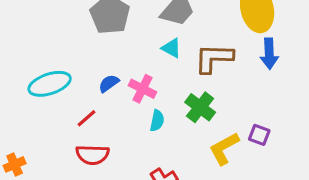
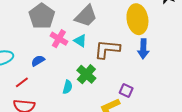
pink cross: (142, 89) -> (59, 39), moved
green cross: (200, 107) -> (86, 74), moved
purple square: (259, 135) -> (126, 91), moved

